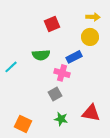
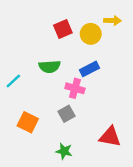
yellow circle: (90, 37) -> (91, 34), moved
green star: (61, 119) -> (64, 151), moved
orange square: (23, 124) -> (28, 122), moved

